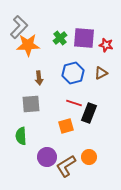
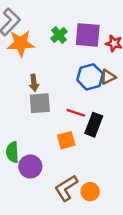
blue hexagon: (73, 73) -> (90, 77), moved
gray square: (31, 104) -> (40, 103), moved
purple circle: (47, 157) -> (30, 167), moved
orange circle: (89, 157) -> (90, 192), moved

